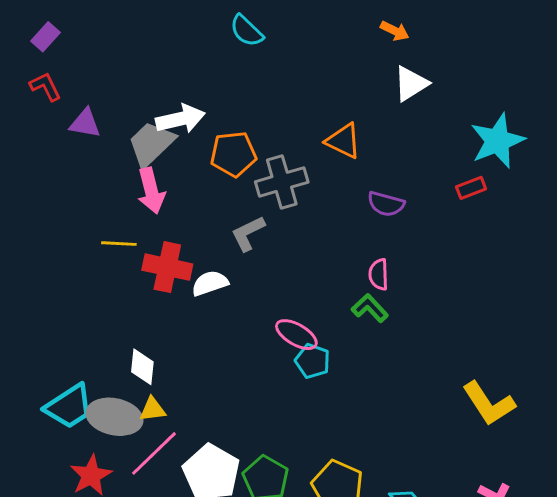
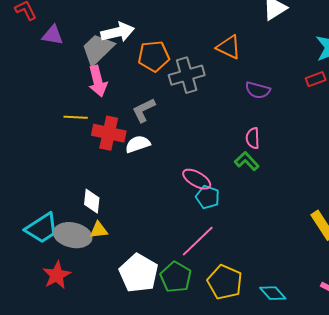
gray L-shape: (248, 233) -> (144, 110), moved
pink line: (154, 453) -> (198, 241), moved

